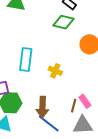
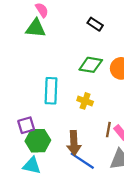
green diamond: (64, 22) -> (91, 65), moved
brown line: (74, 106) -> (108, 130), moved

